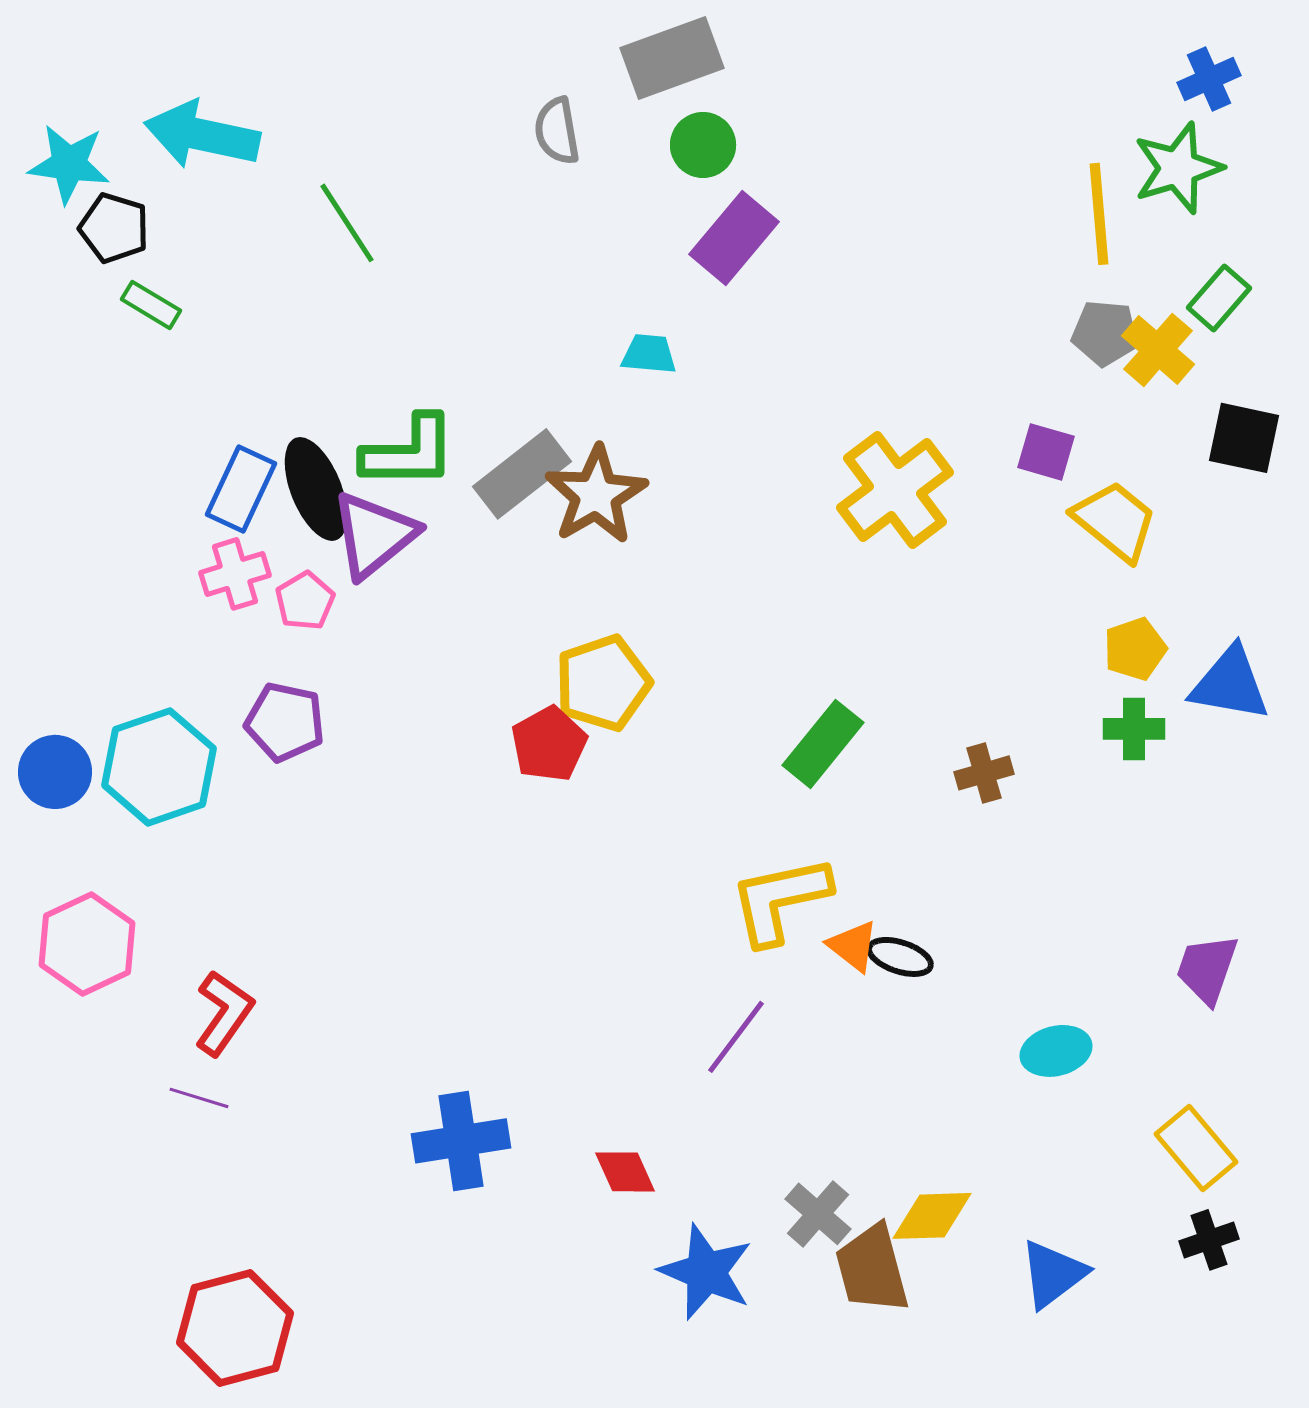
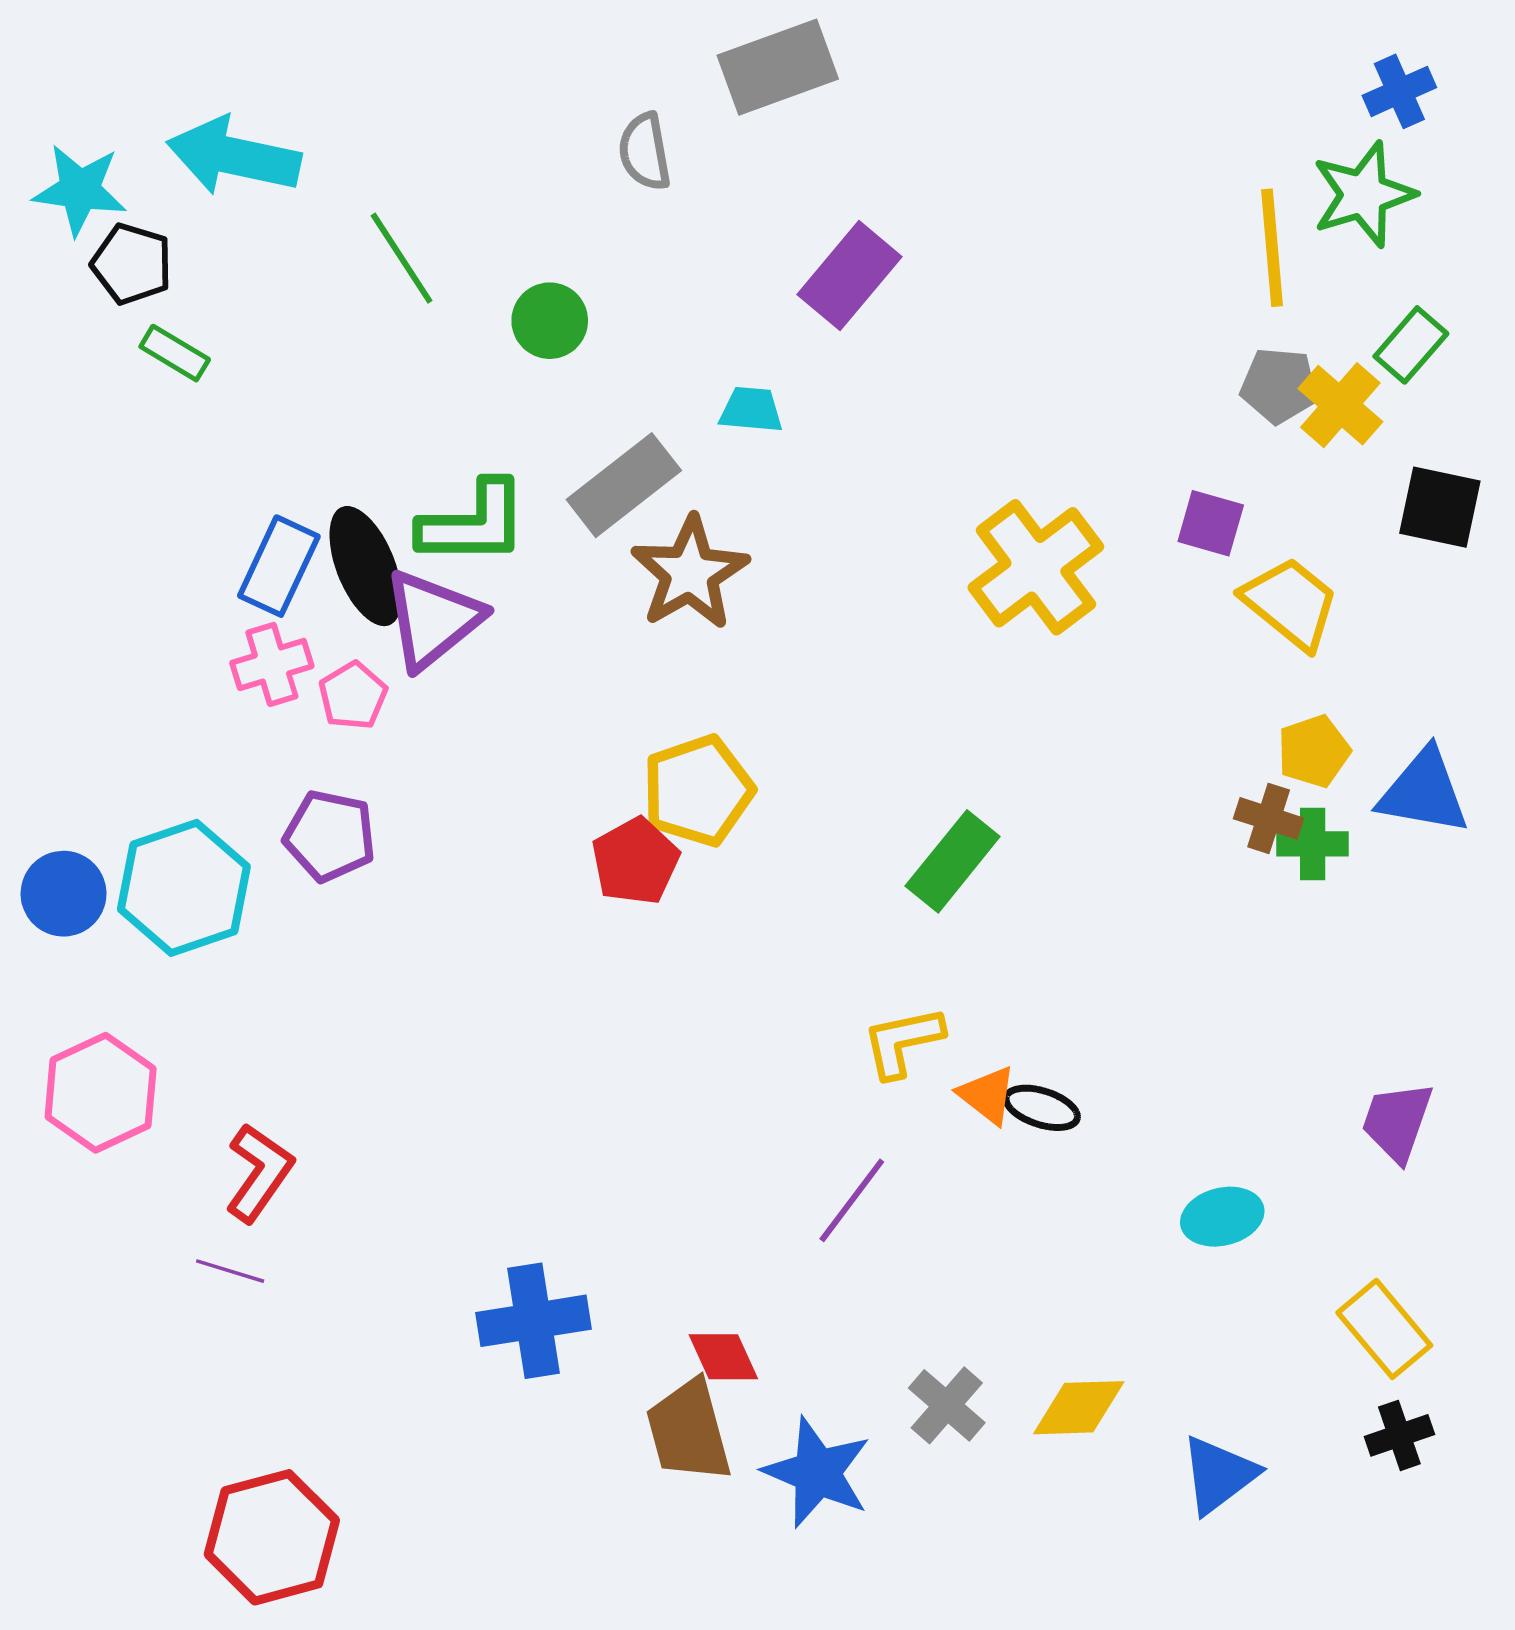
green circle: (703, 145) -> (550, 321), moved
gray rectangle: (522, 474) -> (624, 485), moved
brown cross: (984, 773) -> (1269, 818), moved, turned 34
yellow L-shape: (780, 900) -> (903, 1042), size x0.7
brown trapezoid: (872, 1269) -> (689, 1431), moved

